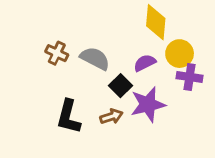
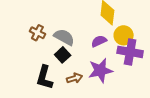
purple cross: (190, 77) -> (130, 52), size x1.4
black square: (120, 86) -> (63, 55), moved

